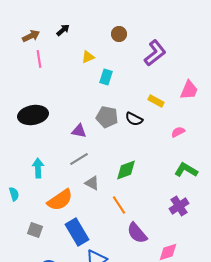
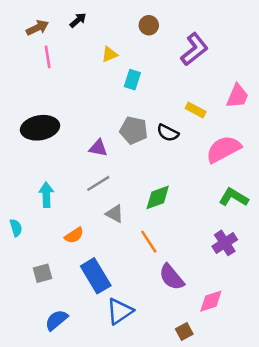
pink semicircle: (178, 132) -> (223, 149), size x2.0
orange semicircle: (60, 200) -> (74, 235), size x0.6
gray square: (35, 230) -> (43, 273), turned -35

